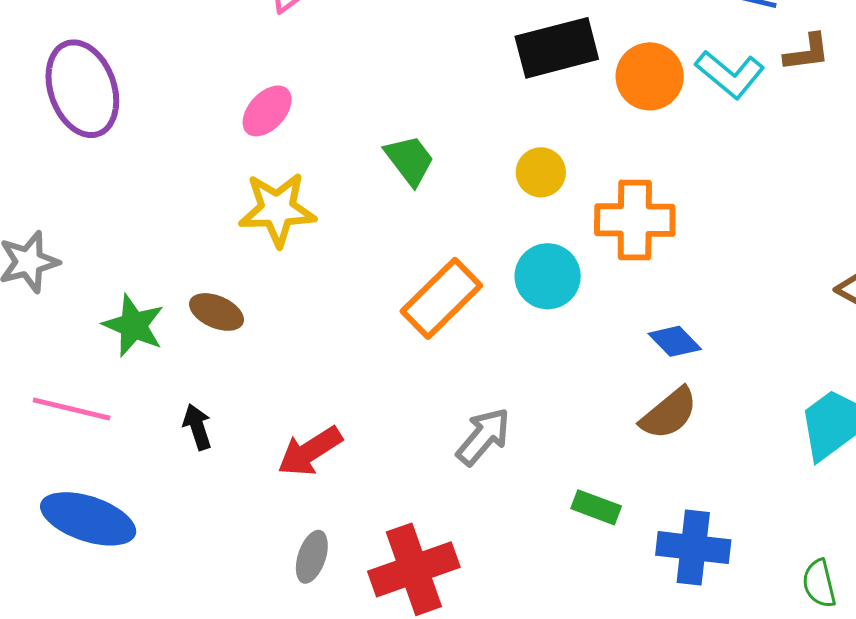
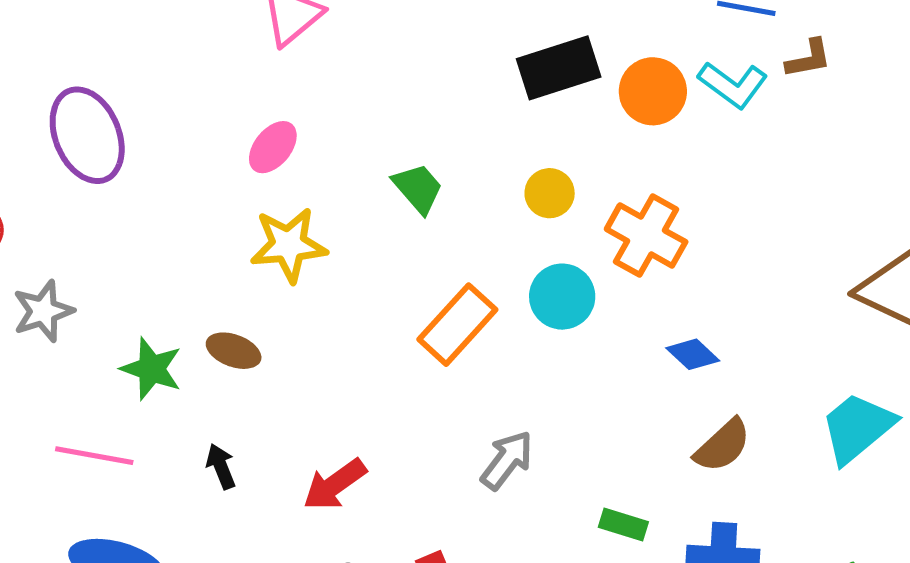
orange cross: (635, 220) -> (646, 236), turned 32
brown semicircle: (669, 413) -> (723, 446), moved

